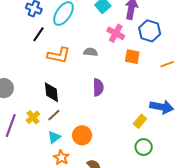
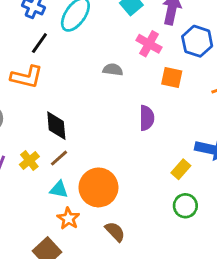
orange L-shape: (59, 55) -> (27, 77), moved
purple semicircle: (98, 87) -> (147, 118), moved
orange circle: (82, 135) -> (98, 187), size x1.4
cyan triangle: (54, 137) -> (59, 189), turned 48

